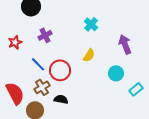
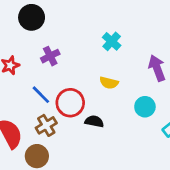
yellow semicircle: (89, 55) -> (109, 83), turned 72
black semicircle: (61, 99) -> (94, 121), moved

